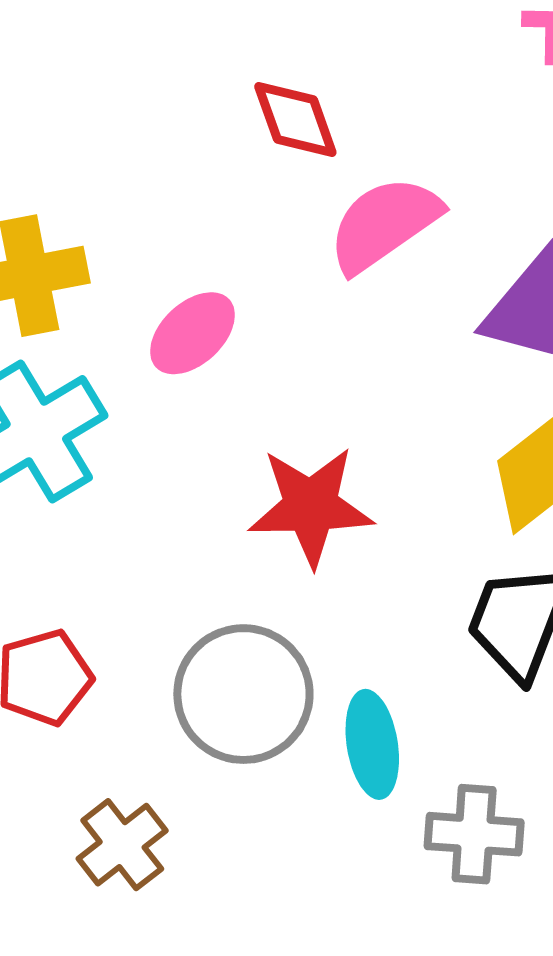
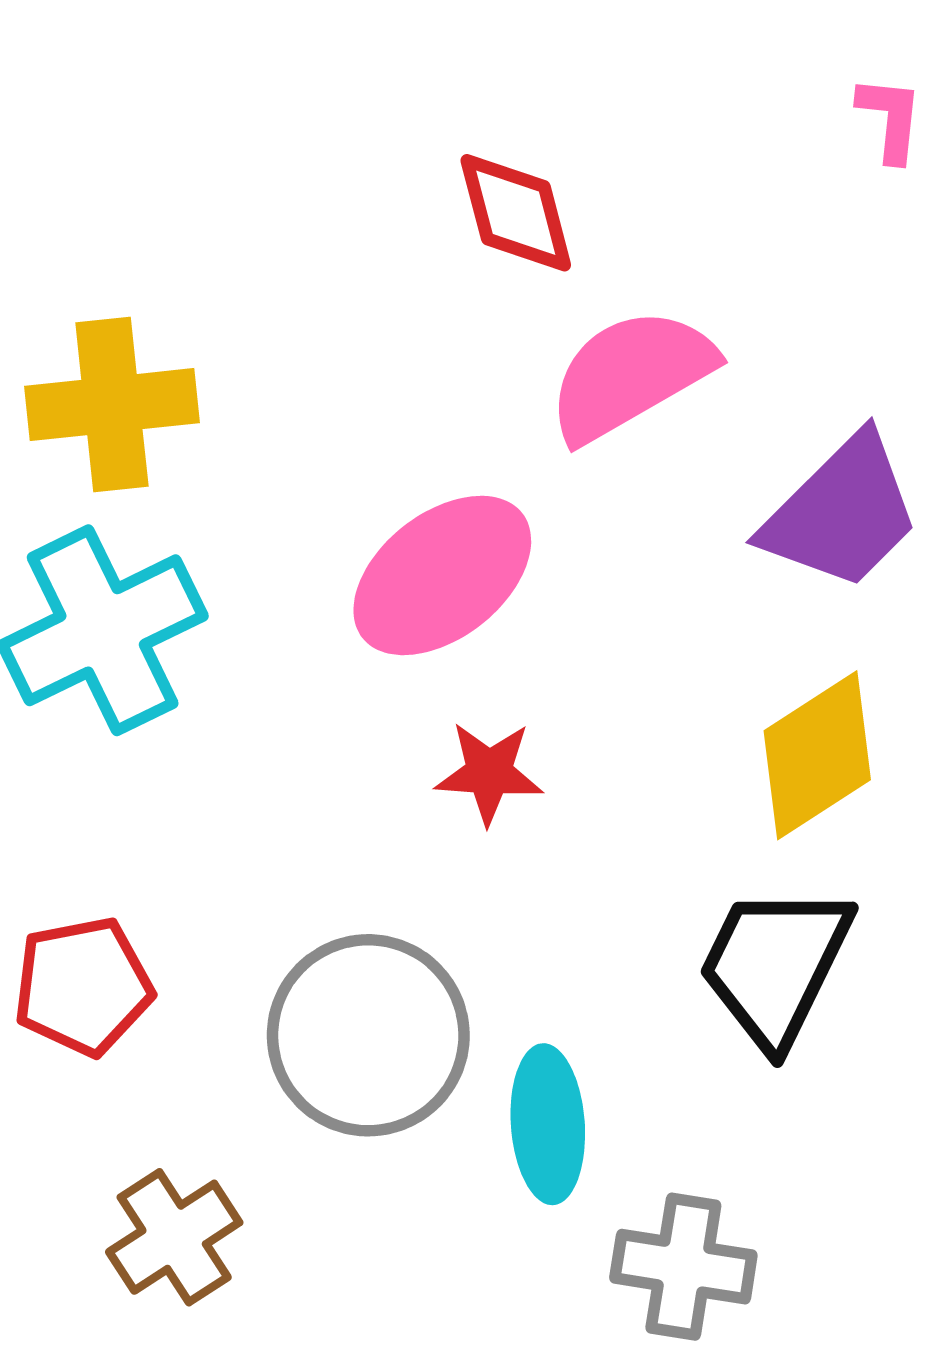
pink ellipse: (192, 333) -> (442, 575), moved, size x1.4
red star: (311, 506) -> (489, 773), size x0.6

